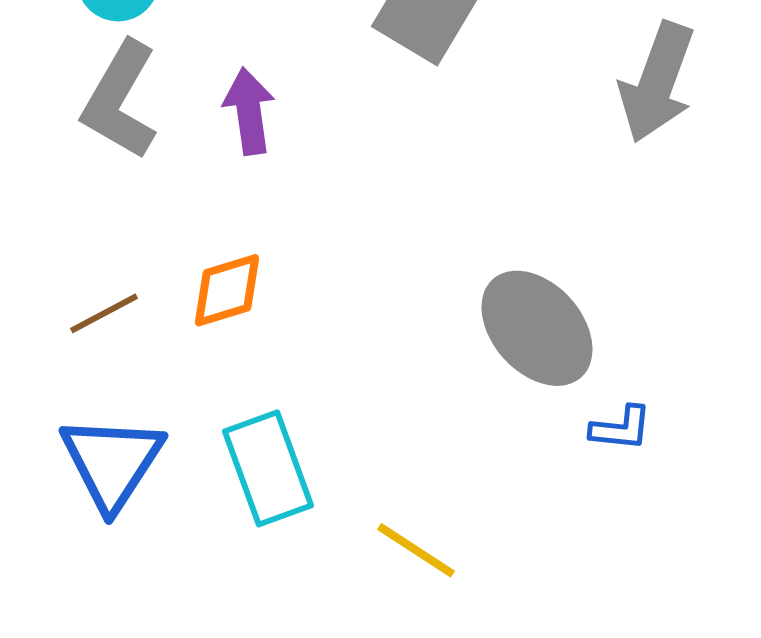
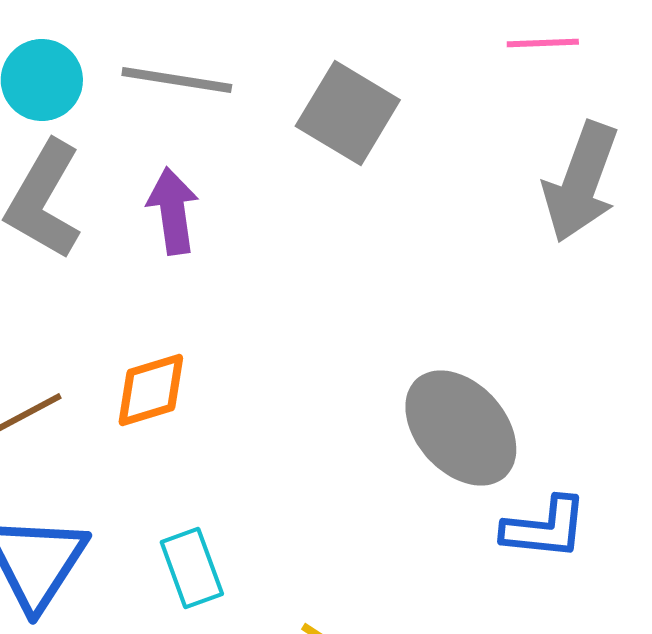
blue L-shape: (621, 428) -> (545, 528), size x1.4
cyan rectangle: (268, 468) -> (192, 568), size x0.7

